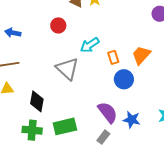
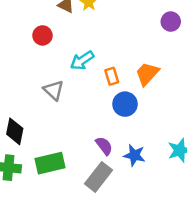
gray triangle: (67, 69) -> (54, 90), size x0.7
purple semicircle: (108, 112) -> (104, 146), size x0.7
gray rectangle: (103, 137) -> (99, 177), size x1.6

